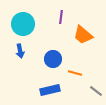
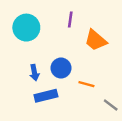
blue arrow: (20, 51) -> (34, 73), moved
blue rectangle: (50, 90) -> (46, 96), moved

